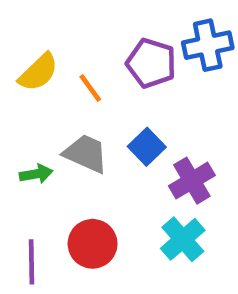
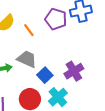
blue square: (147, 147) -> (45, 75), moved
cyan cross: (183, 239) -> (58, 97), moved

